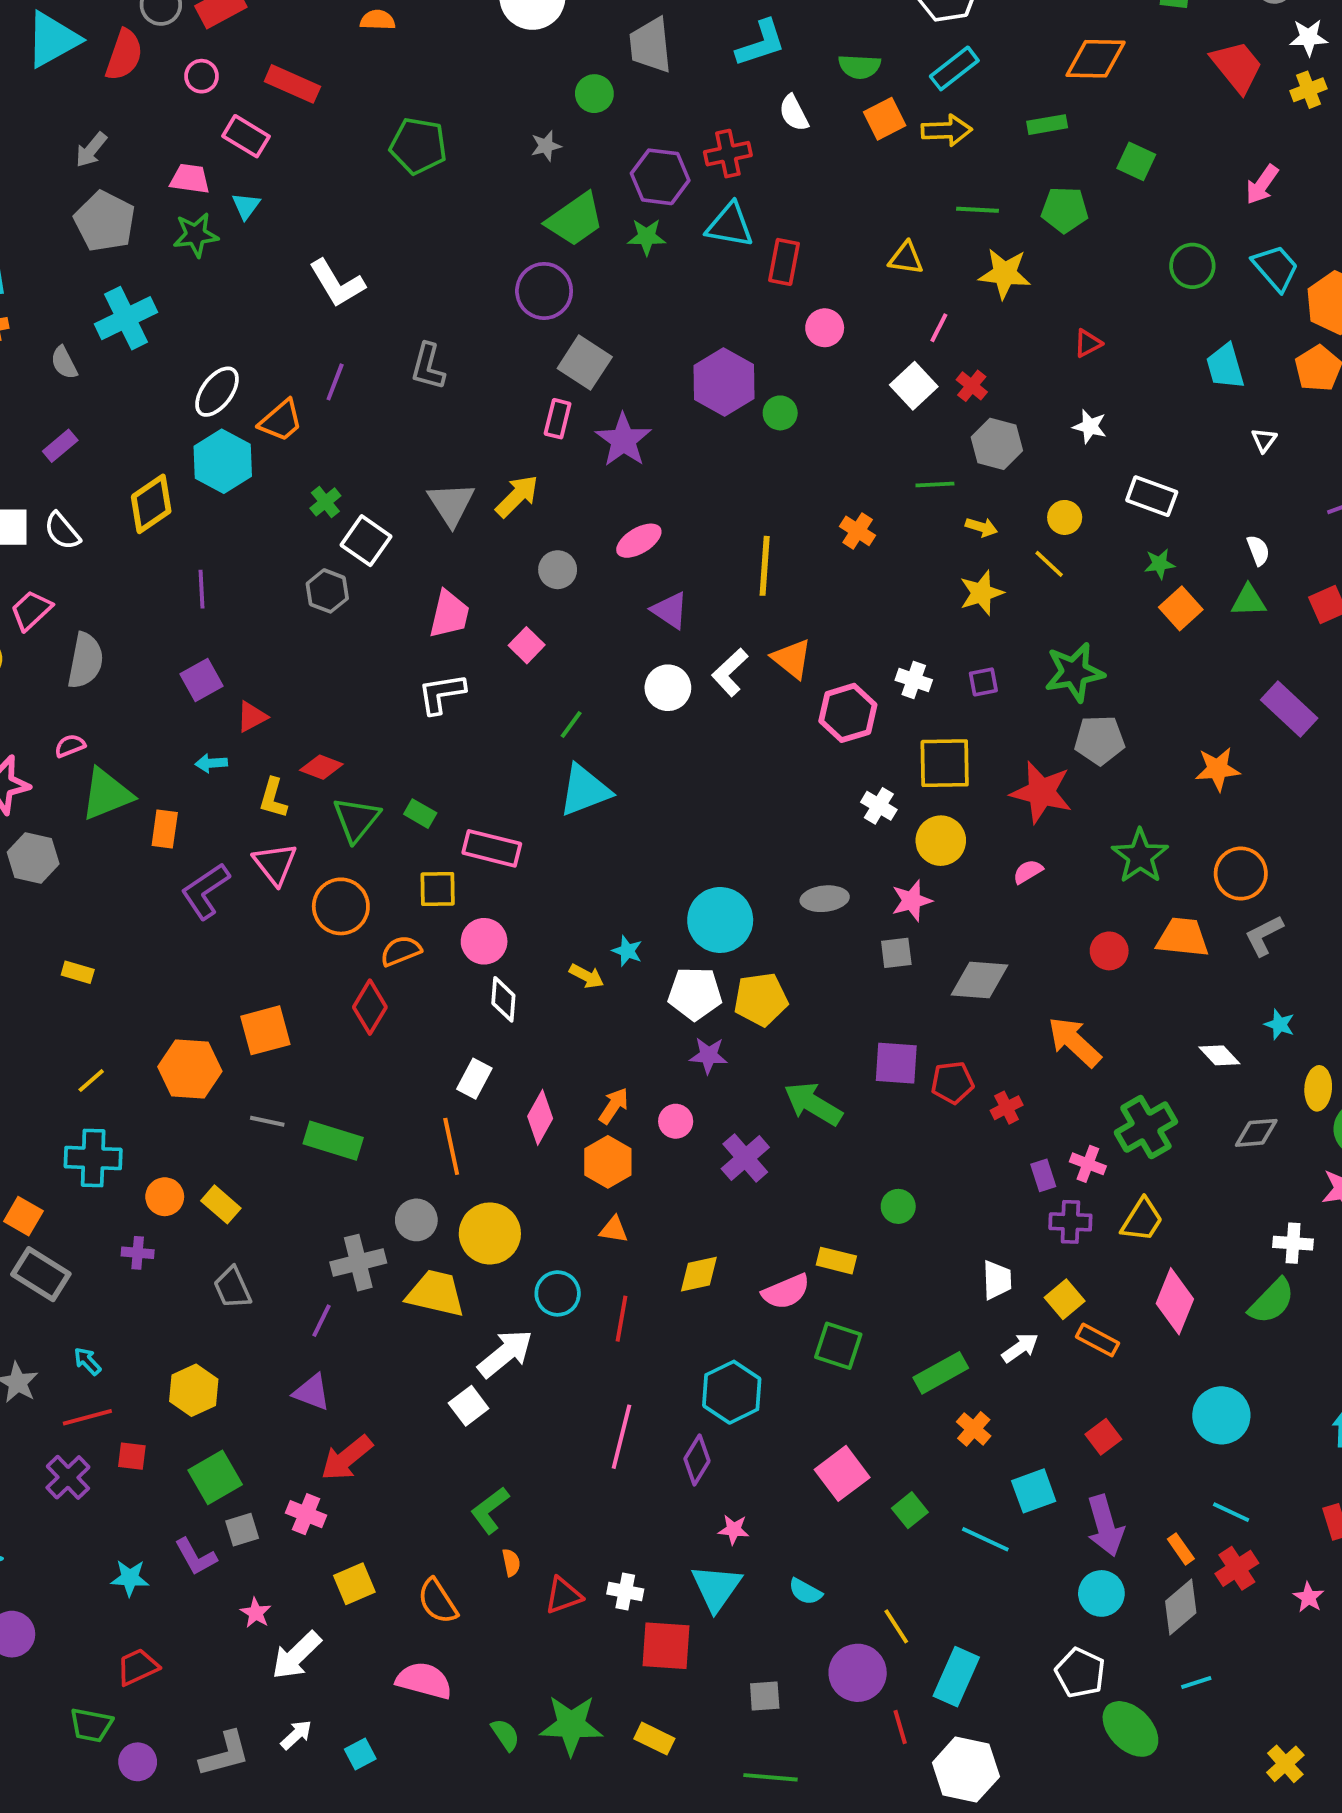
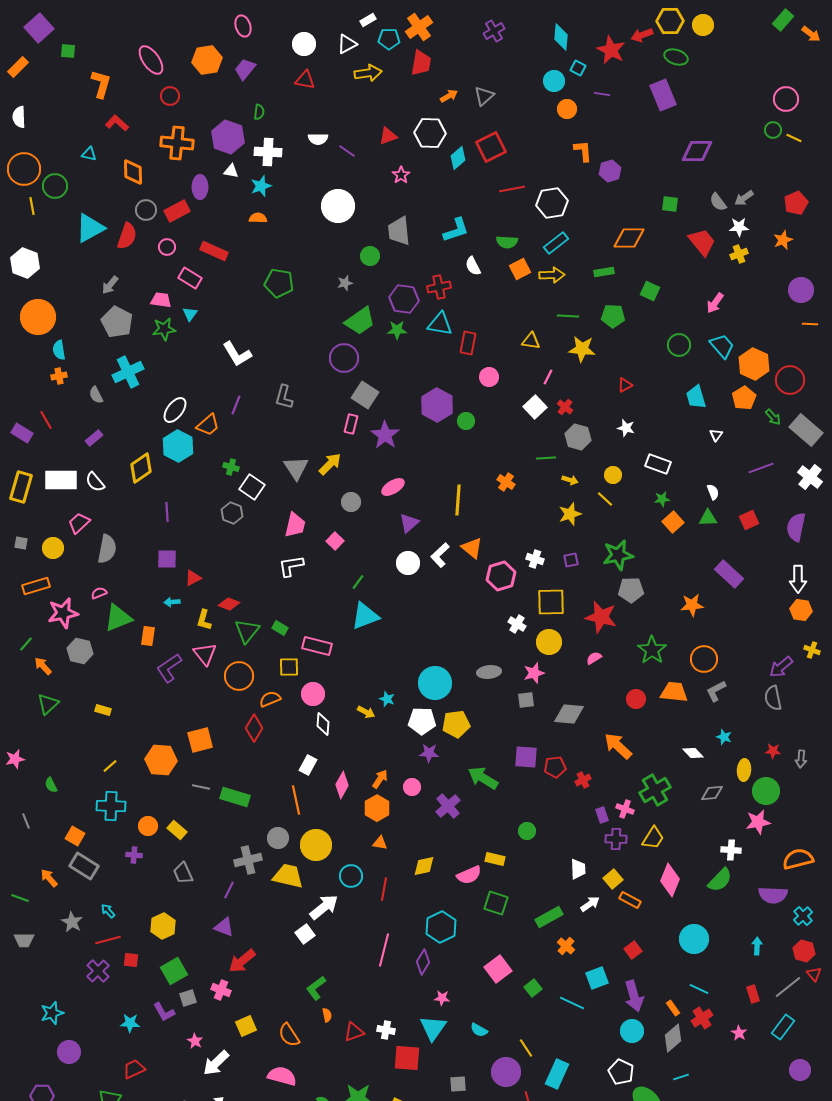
green cross: (325, 502) -> (231, 467), turned -35
purple triangle: (670, 610) -> (409, 523), turned 45
purple square: (201, 680) -> (167, 559), turned 30

